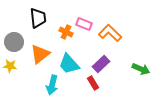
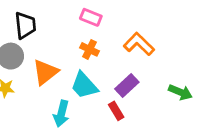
black trapezoid: (38, 18) -> (25, 25), moved
pink rectangle: (84, 24) -> (91, 17), moved
orange cross: (66, 32) -> (89, 49), moved

